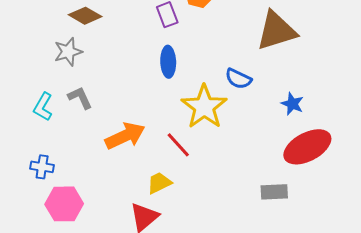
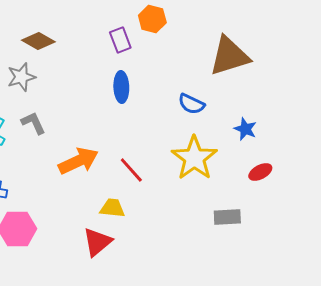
yellow star: (204, 107) -> (194, 158), moved
red ellipse: (307, 147) -> (260, 172), size x0.5
yellow trapezoid: (159, 183) -> (112, 208), turned 32

